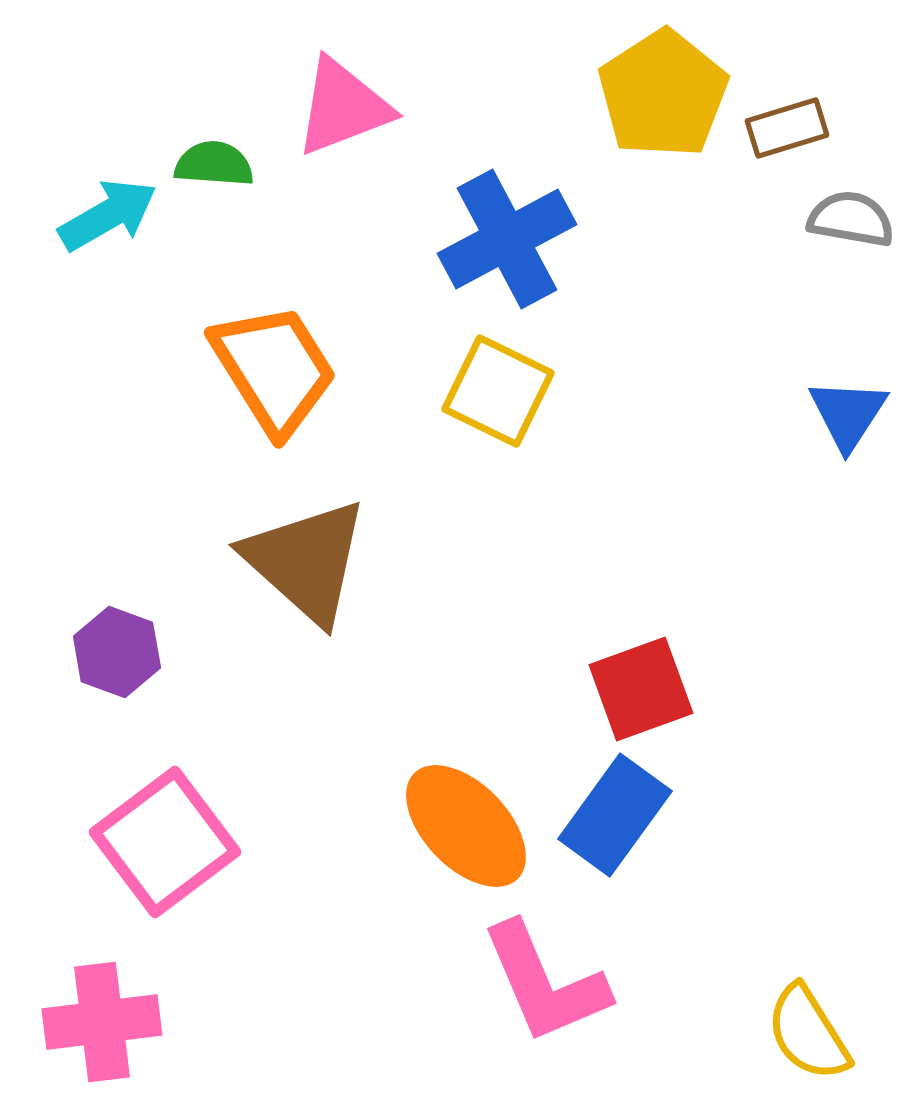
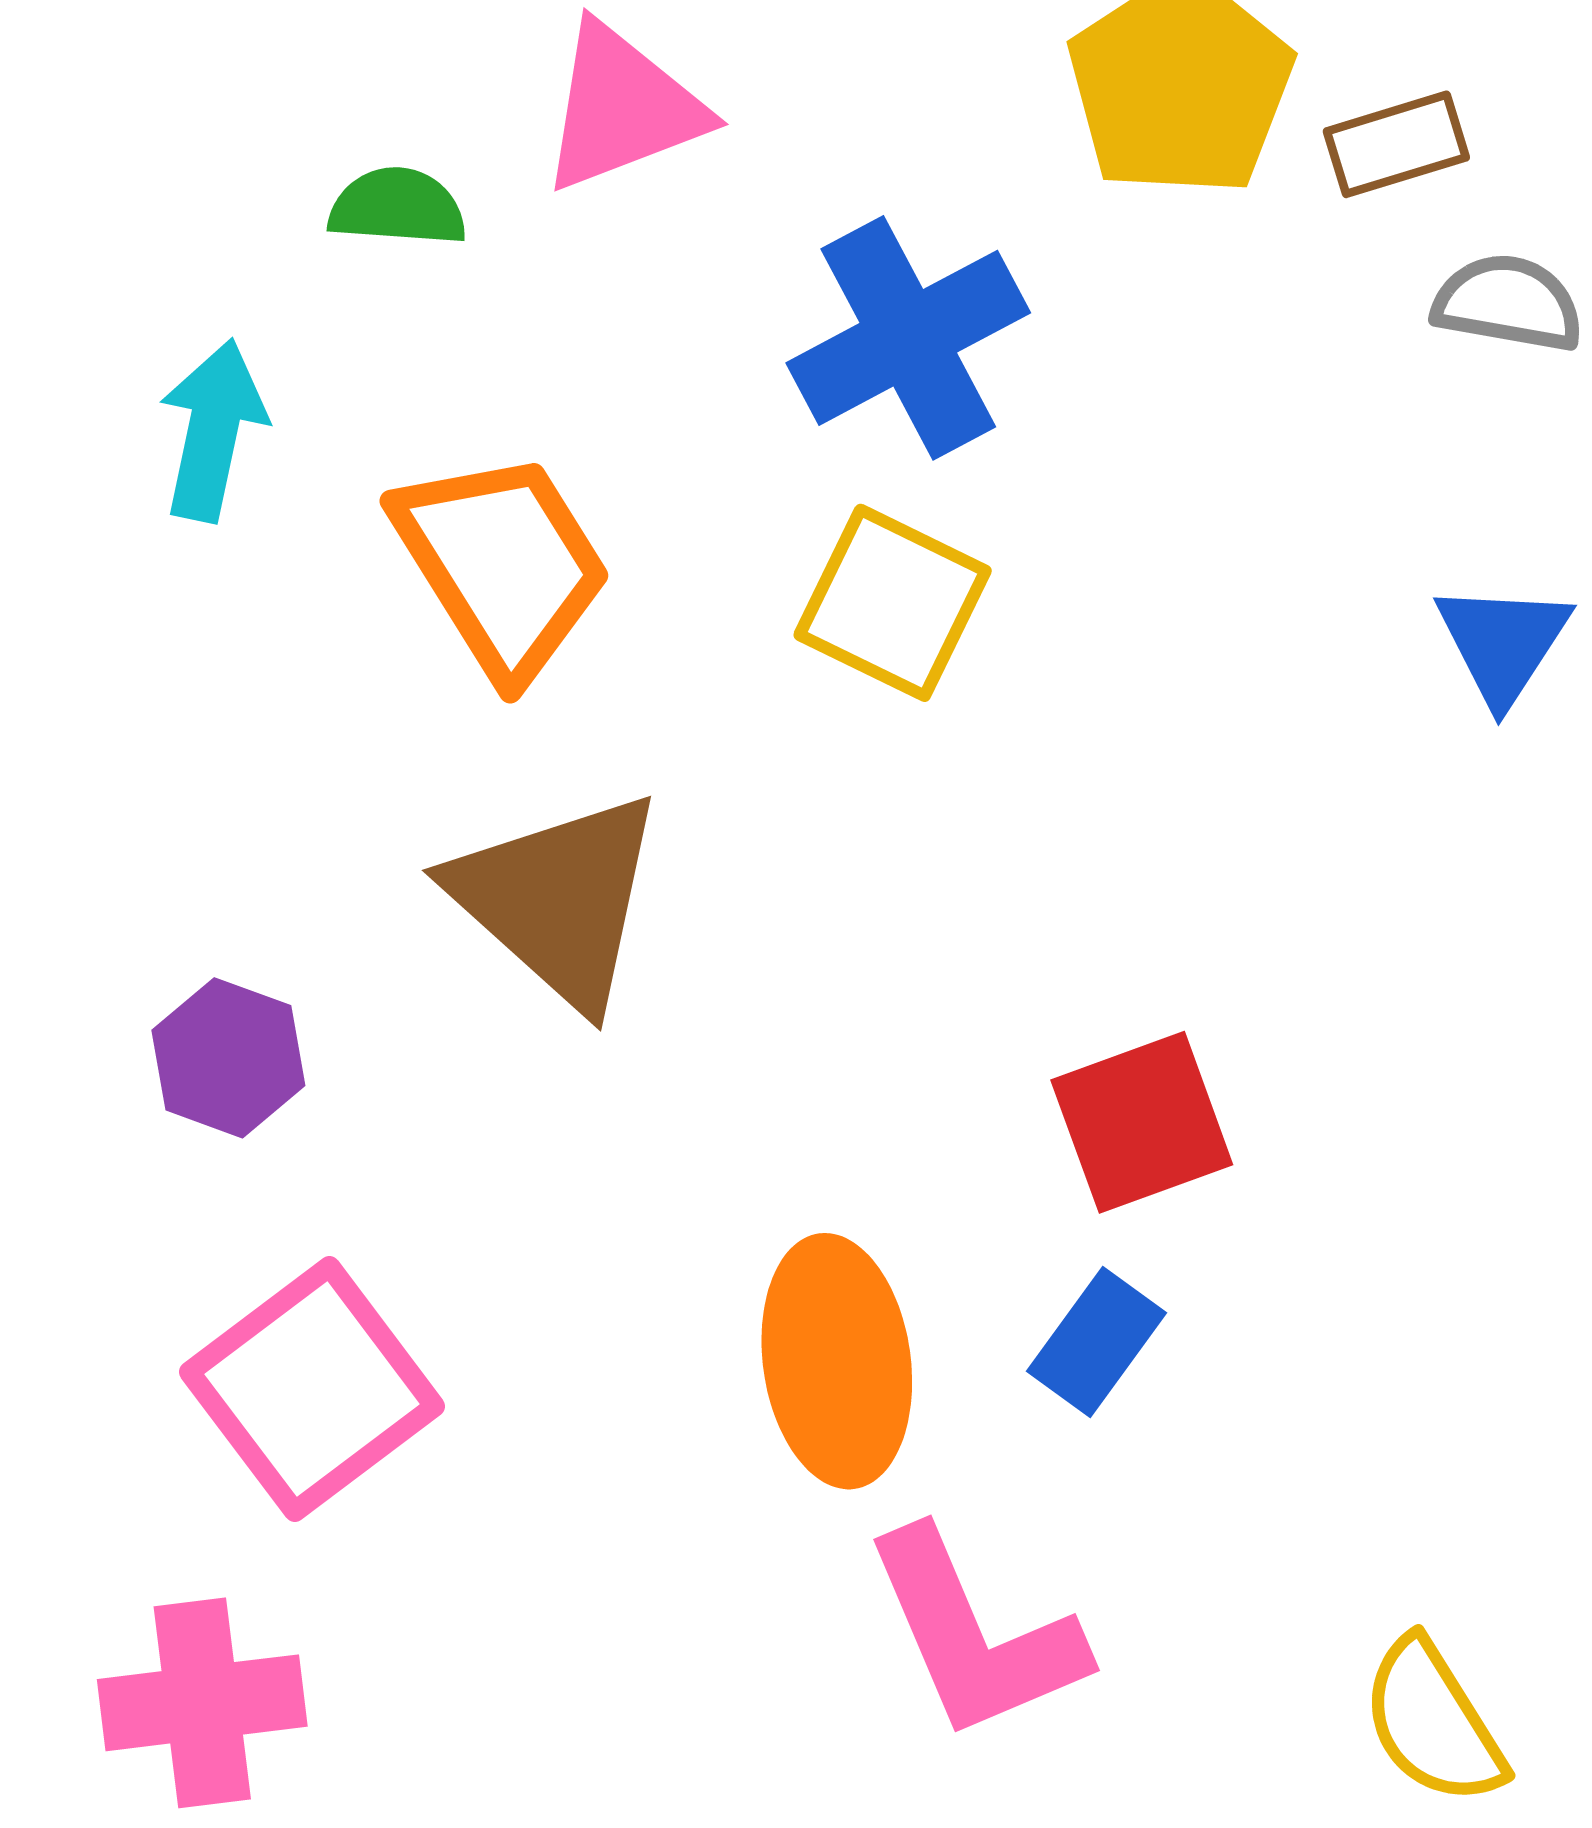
cyan arrow: (108, 215) -> (213, 430), moved, turned -48
blue rectangle: (615, 815) -> (1097, 1342), size x0.7
orange ellipse: (466, 826) -> (837, 1361), turned 36

